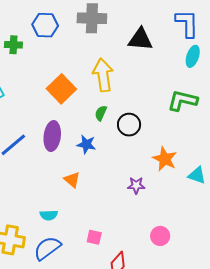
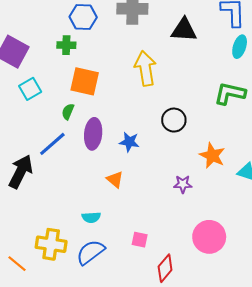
green cross: (13, 45) -> (66, 45), moved
orange square: (61, 89) -> (85, 81), moved, turned -32
green semicircle: (101, 113) -> (68, 112), moved
pink circle: (160, 236) -> (209, 237), size x1.6

